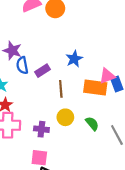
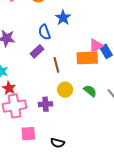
blue star: (74, 59) -> (63, 18), moved
blue semicircle: (22, 65) -> (44, 32), moved
pink square: (39, 158) -> (28, 134), moved

